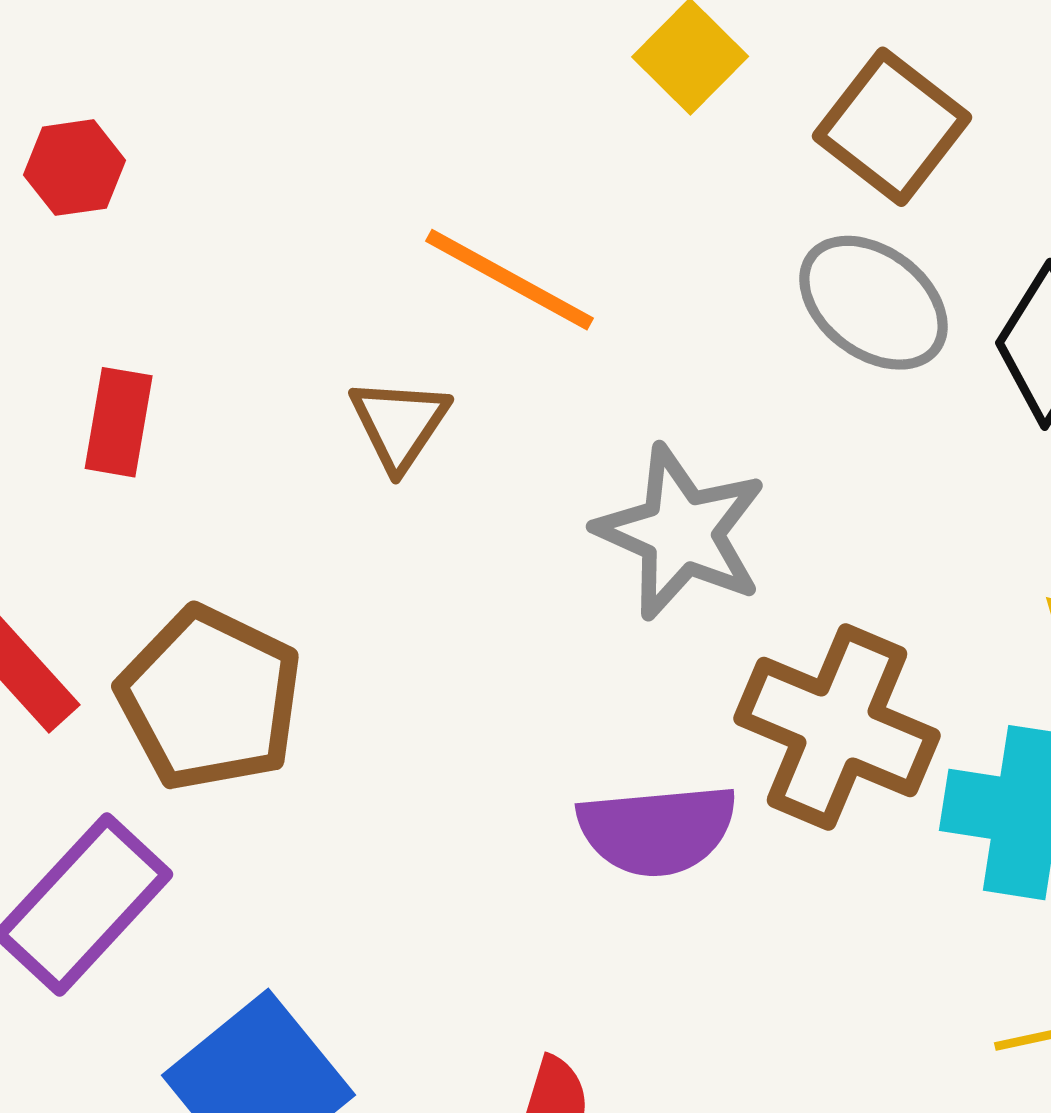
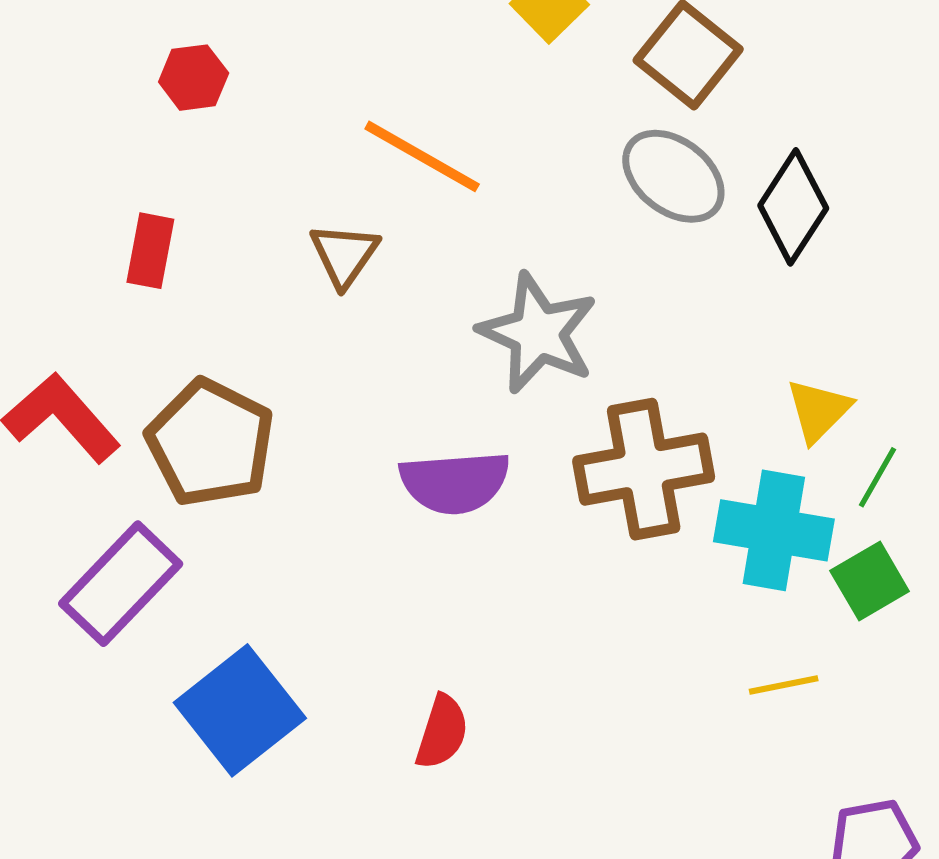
red hexagon: (75, 168) -> (194, 78), moved
brown cross: (837, 727) -> (644, 469), turned -34
purple semicircle: (657, 830) -> (455, 482), moved

